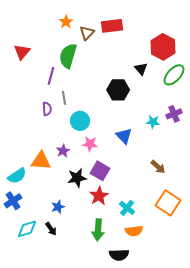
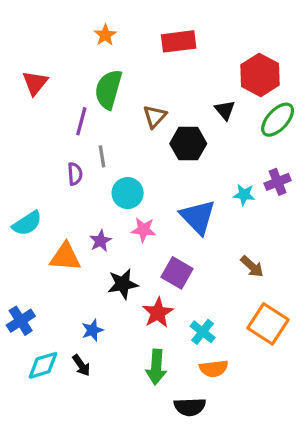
brown triangle: (87, 33) -> (155, 116), moved
blue triangle: (124, 136) -> (198, 217), size x1.4
purple square: (100, 171) -> (177, 273), moved
cyan semicircle: (17, 176) -> (27, 223), moved

